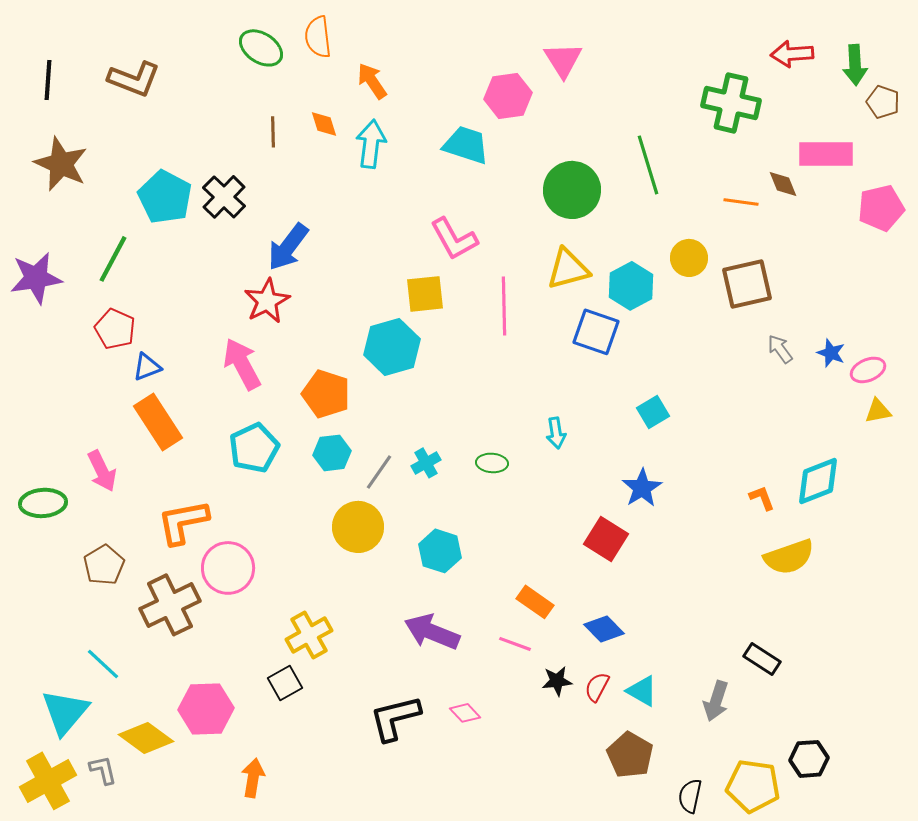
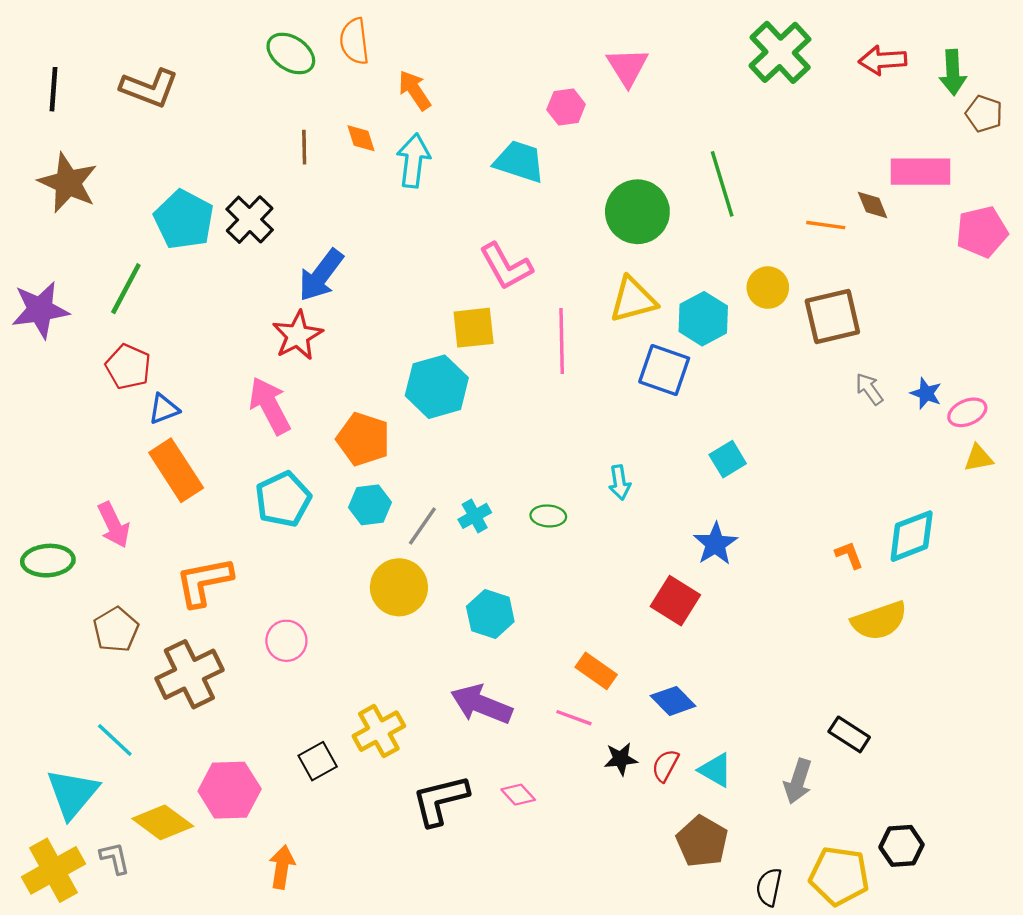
pink hexagon: (508, 96) -> (566, 107), size x0.7
green cross: (731, 103) -> (780, 52), moved, turned 34
pink circle: (228, 568) -> (286, 641), moved, size x0.7
yellow cross: (309, 635) -> (379, 731), moved

